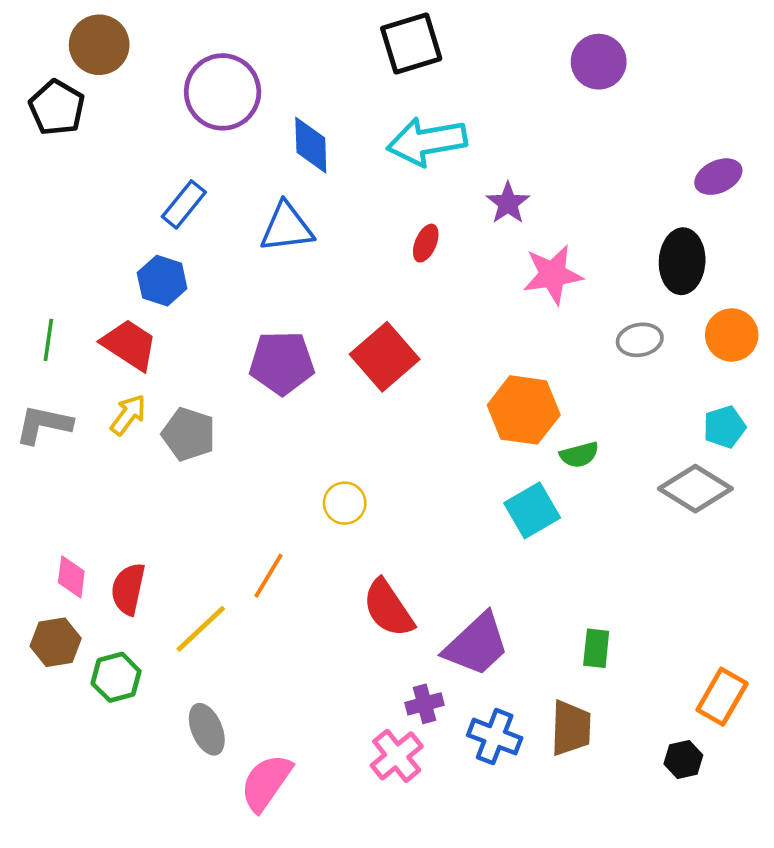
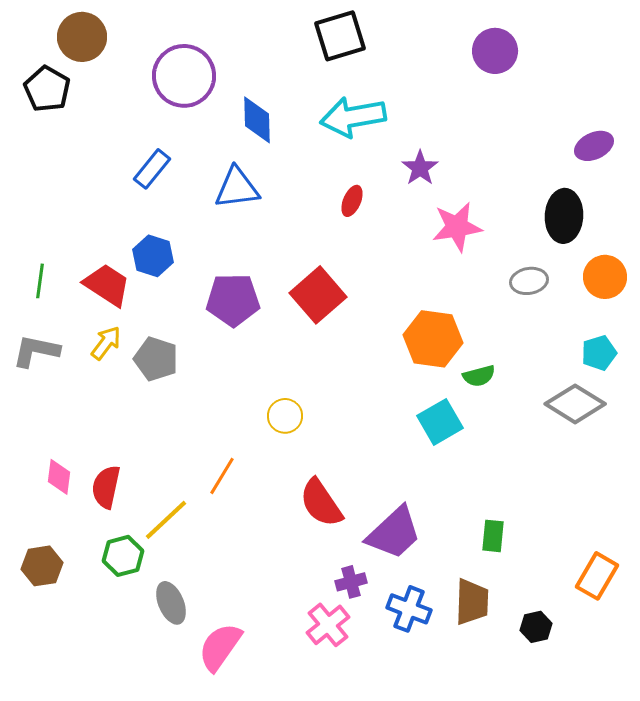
blue hexagon: (162, 281) -> (153, 256), moved
brown hexagon: (56, 642) -> (42, 566), moved
green hexagon: (116, 677) -> (123, 556), moved
black hexagon: (683, 759) -> (536, 627), moved

